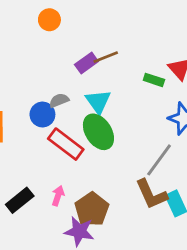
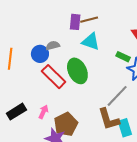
purple rectangle: (86, 63) -> (75, 22), turned -56
green rectangle: (154, 80) -> (123, 57), moved
cyan triangle: (98, 102) -> (91, 42), moved, turned -42

